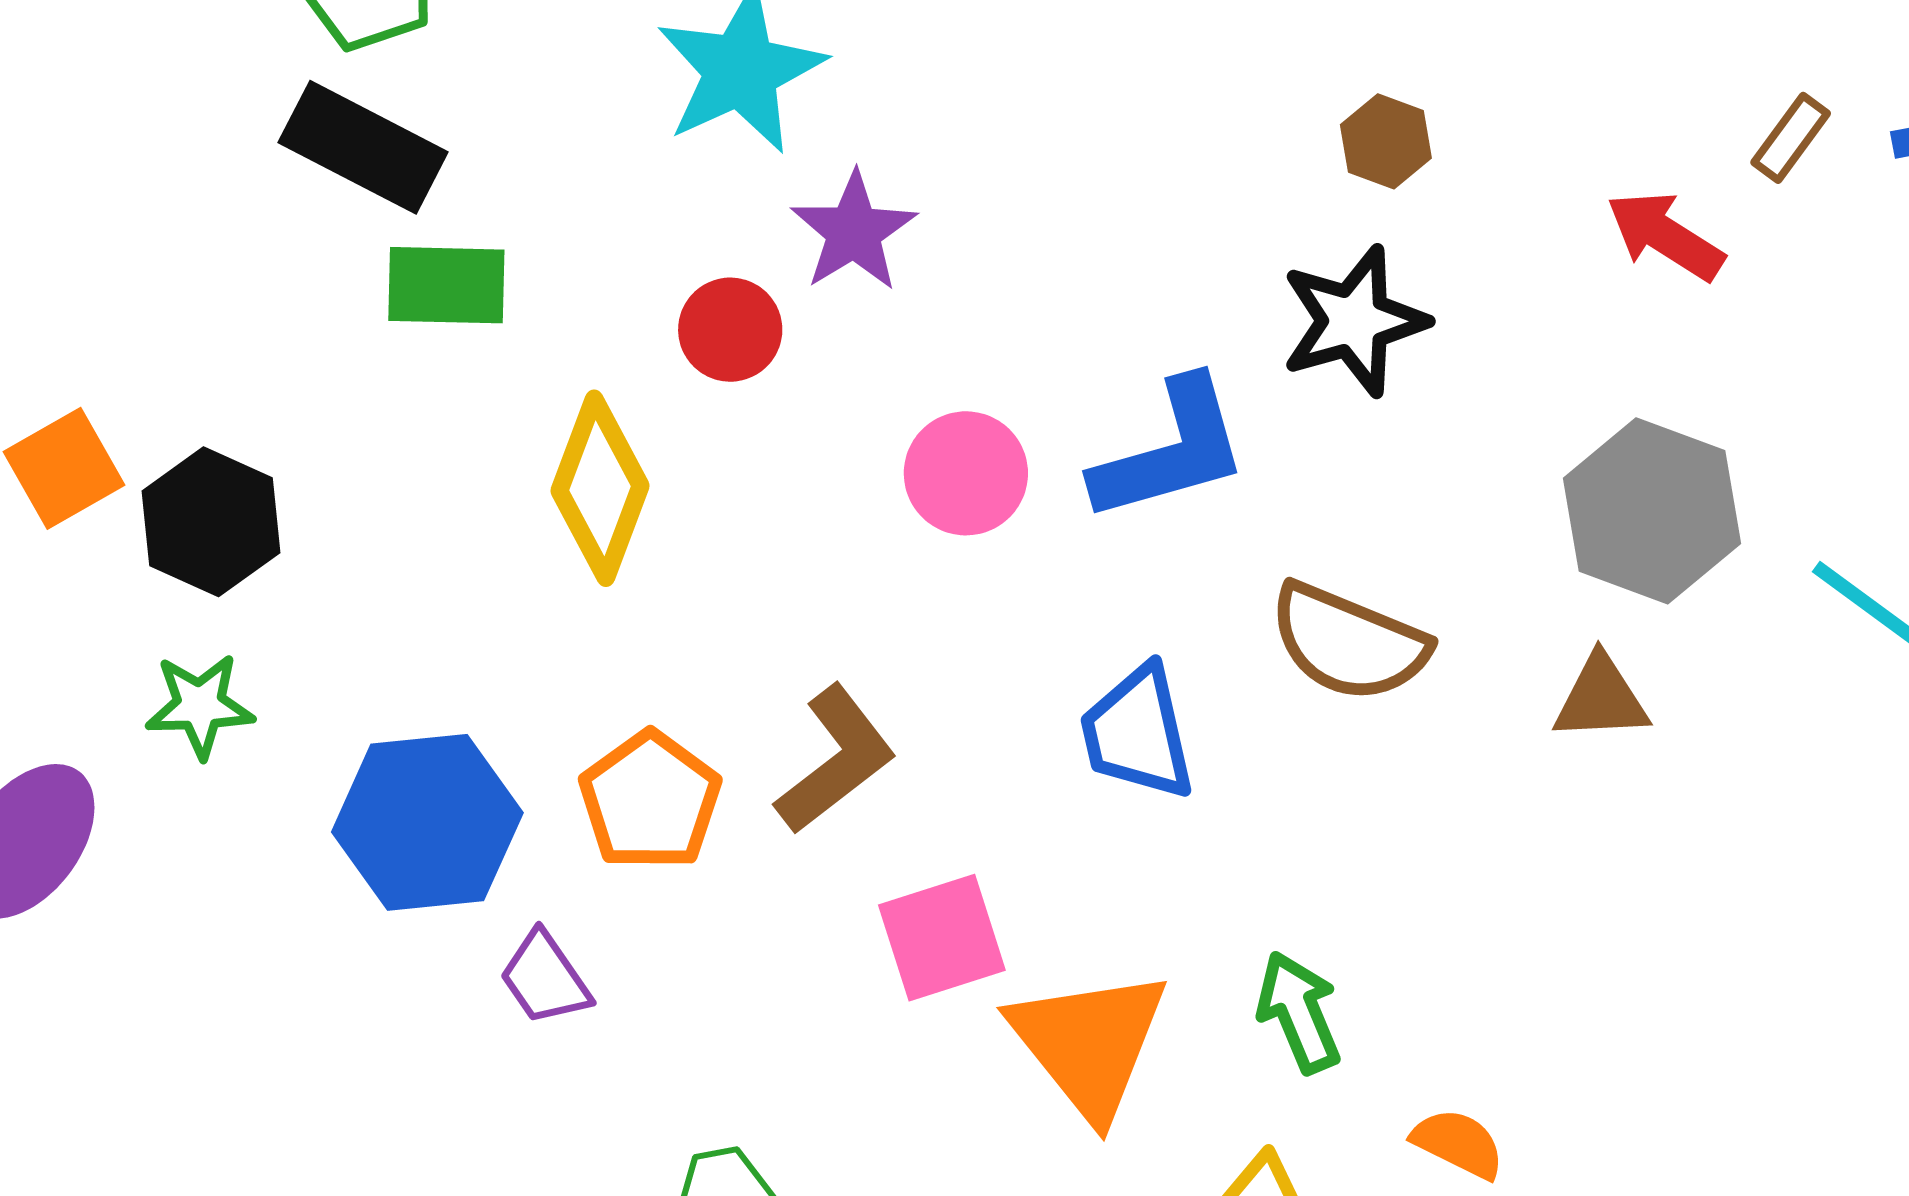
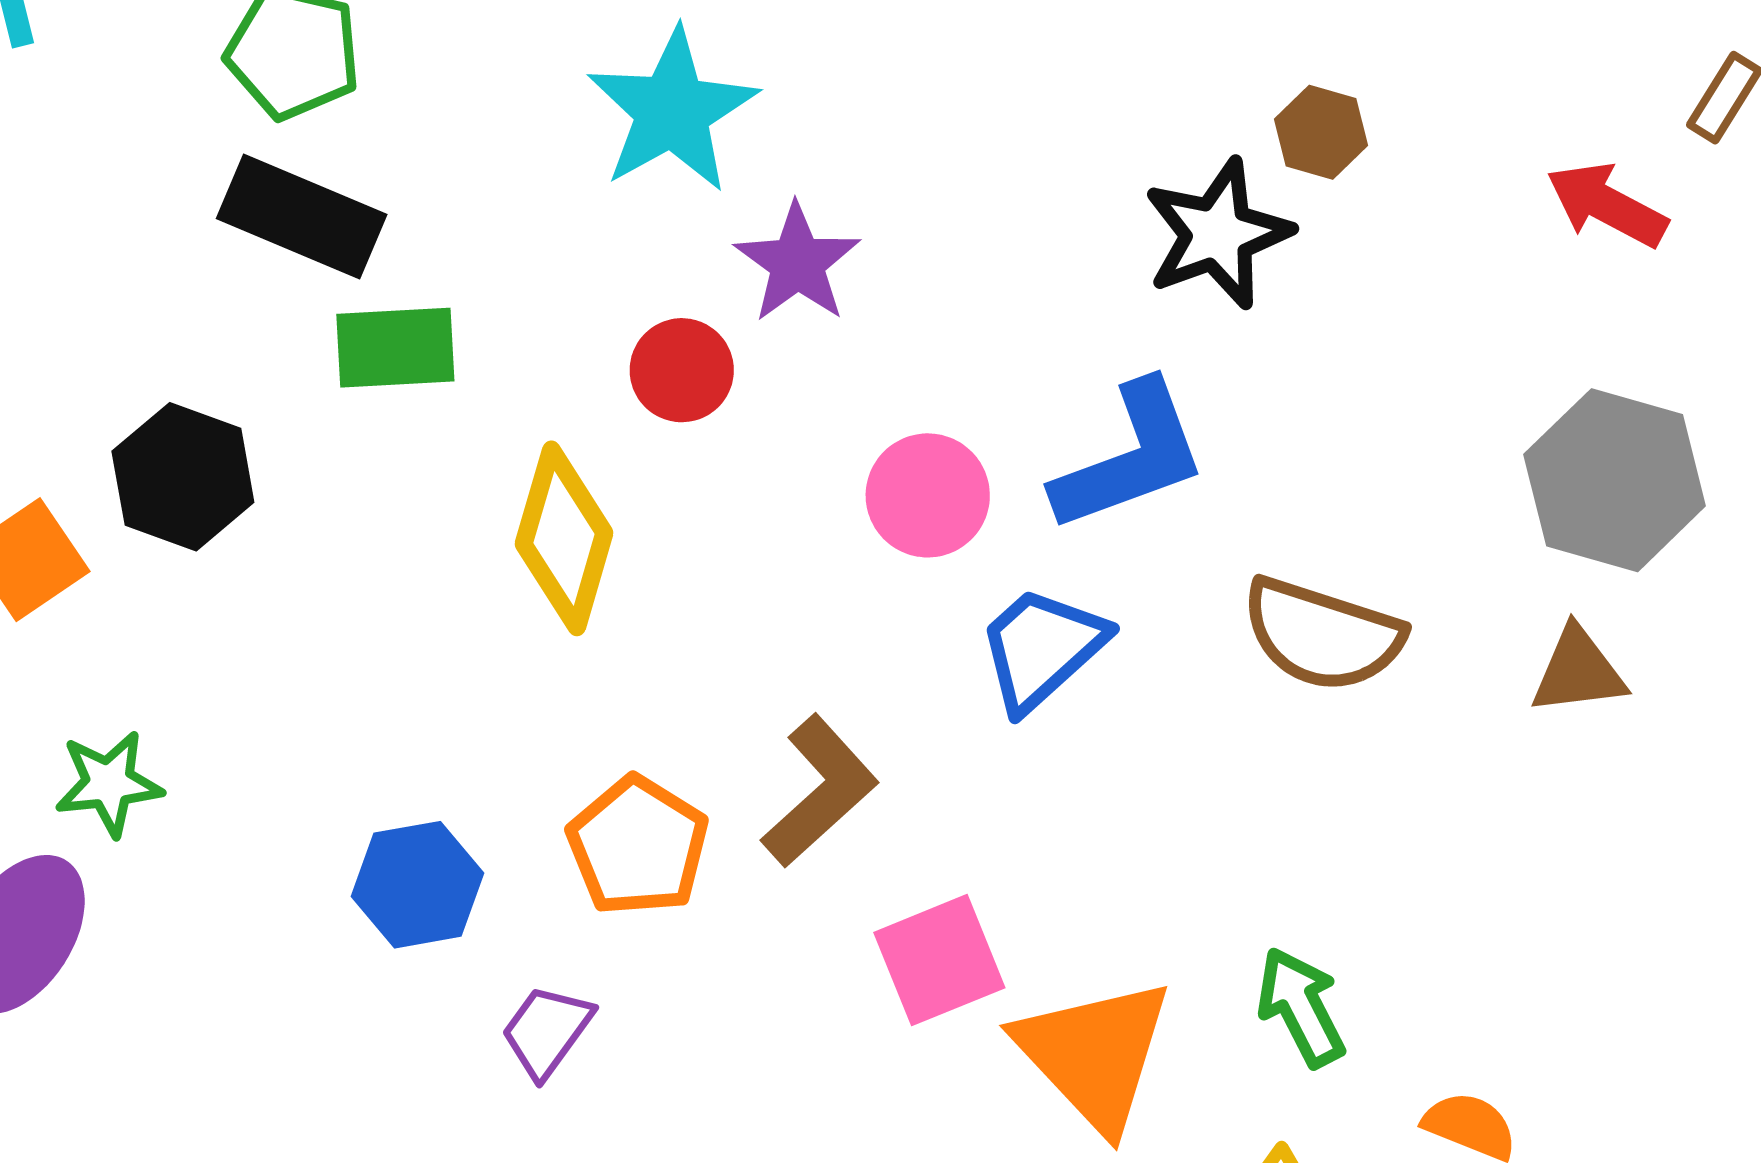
black star: (1354, 321) -> (1218, 234), moved
black hexagon: (211, 522) -> (183, 477), moved
green star: (200, 706) -> (109, 783), moved
blue trapezoid: (1137, 733) -> (1042, 648), moved, turned 65
blue hexagon: (427, 822) -> (418, 885), size x0.7
purple trapezoid: (545, 978) -> (547, 1031), turned 75

